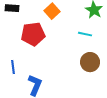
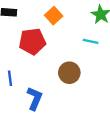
brown circle: (90, 62) -> (69, 73), moved

